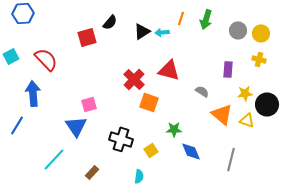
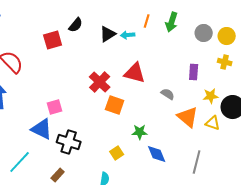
blue triangle: (76, 126) -> (42, 129), turned -30
black cross: (121, 139) -> (69, 142), moved

